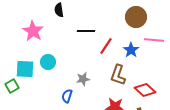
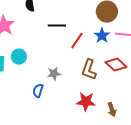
blue star: (131, 50) -> (102, 36), moved
red diamond: (145, 90) -> (116, 65), moved

